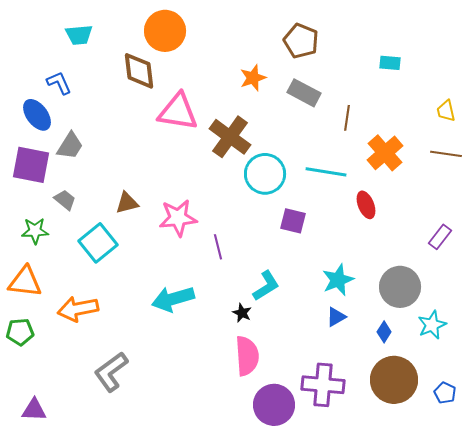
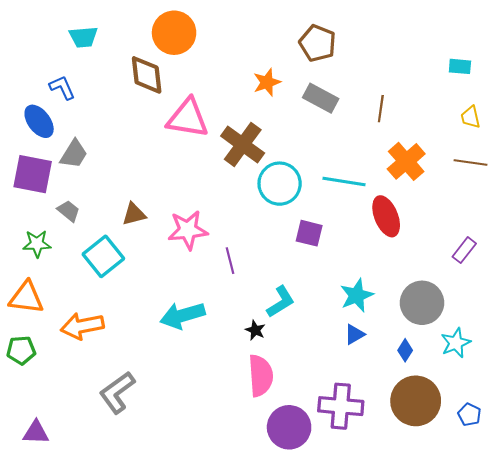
cyan rectangle: (390, 63) -> (460, 66), moved
brown line: (347, 118) -> (381, 109), moved
red ellipse: (366, 205) -> (386, 216), size x1.4

